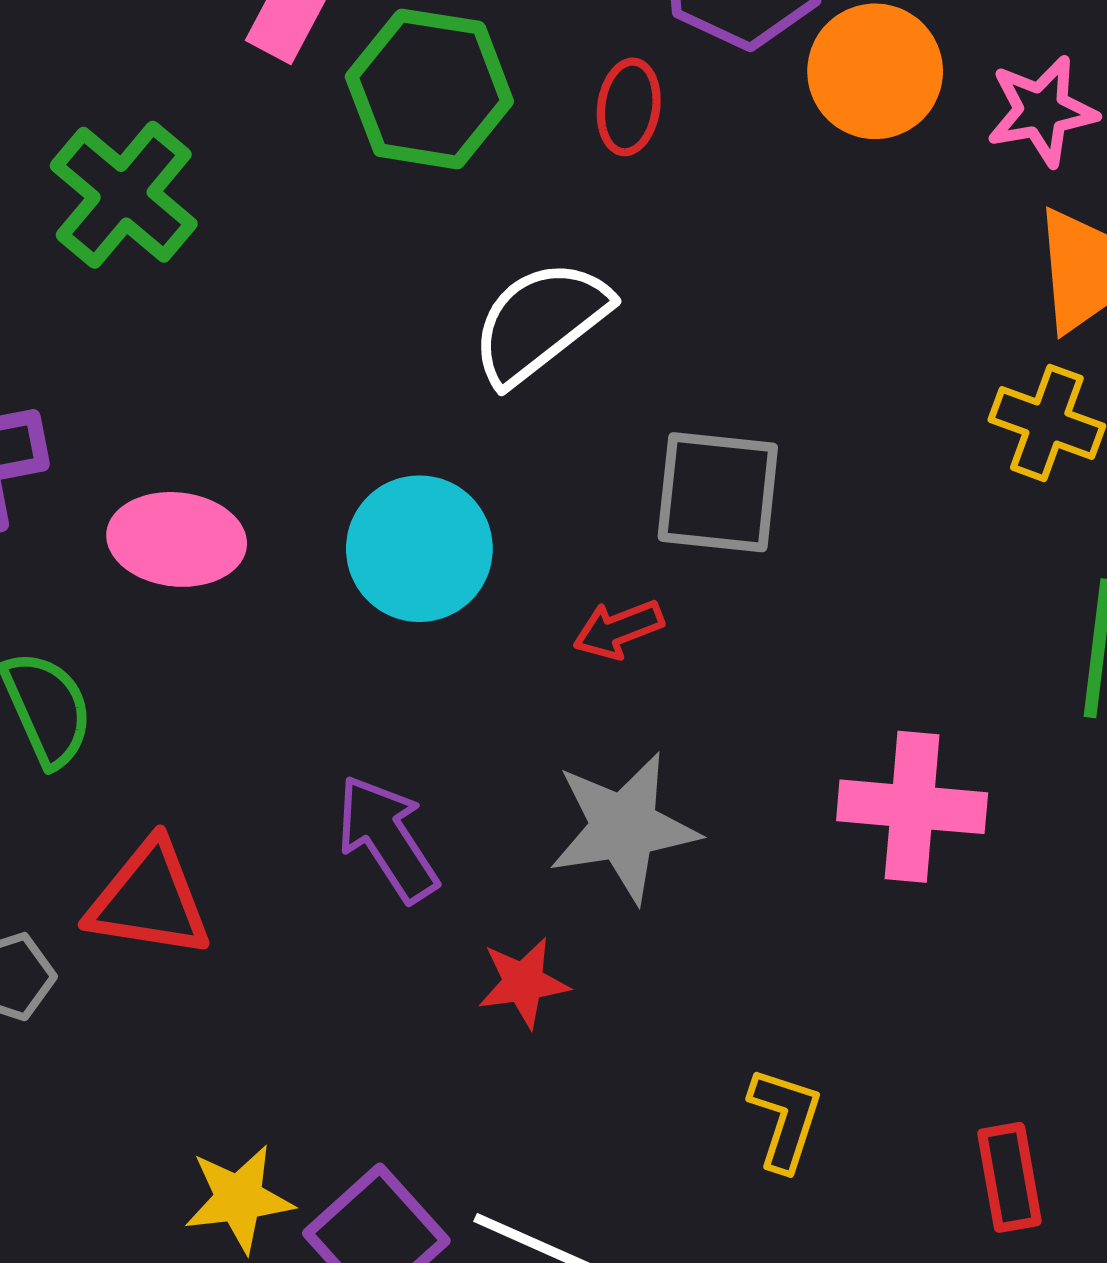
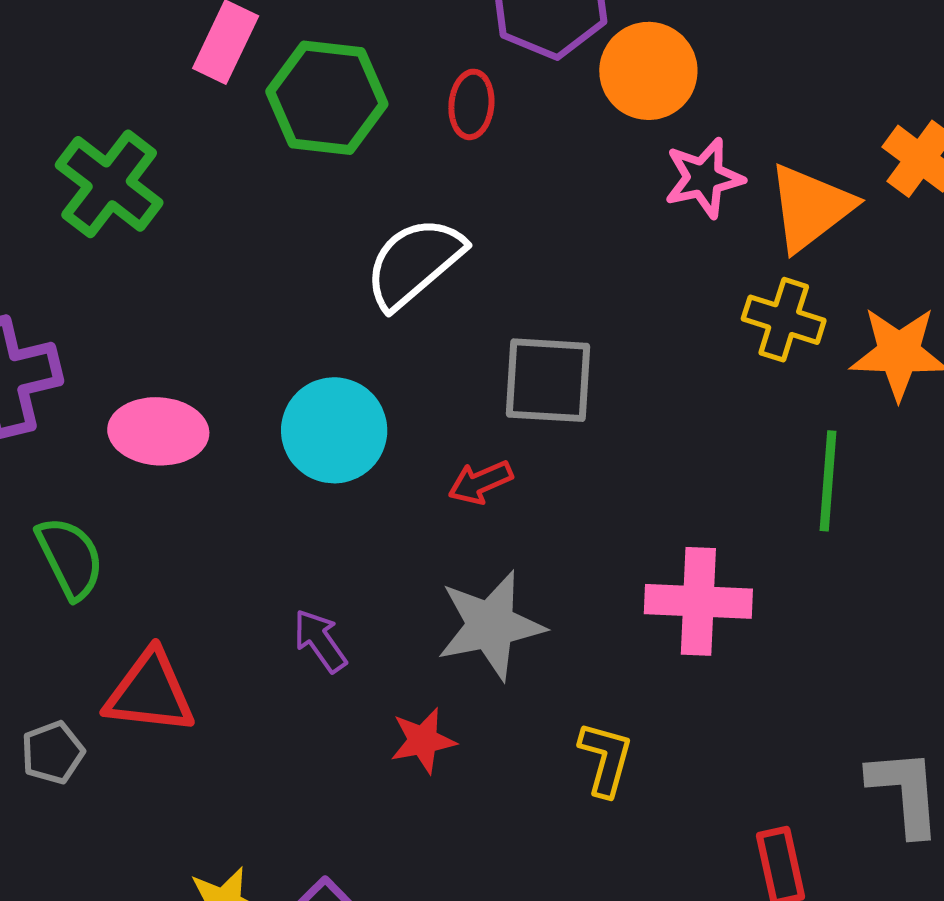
pink star: (1042, 111) -> (704, 178), moved
purple arrow: (387, 838) -> (320, 641), size x0.7
yellow L-shape: (785, 1119) -> (606, 759), moved

